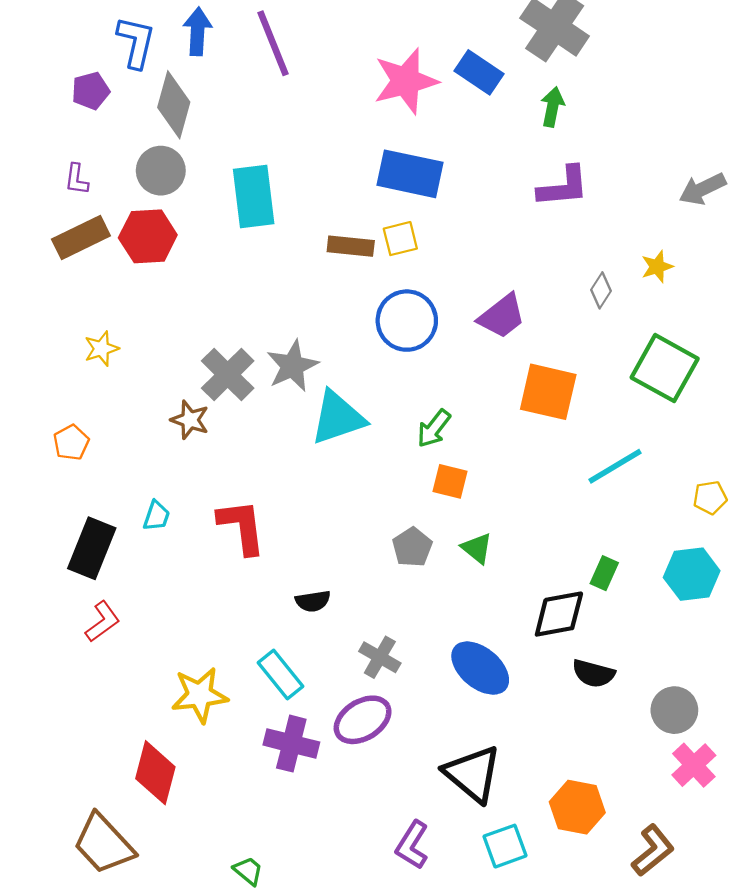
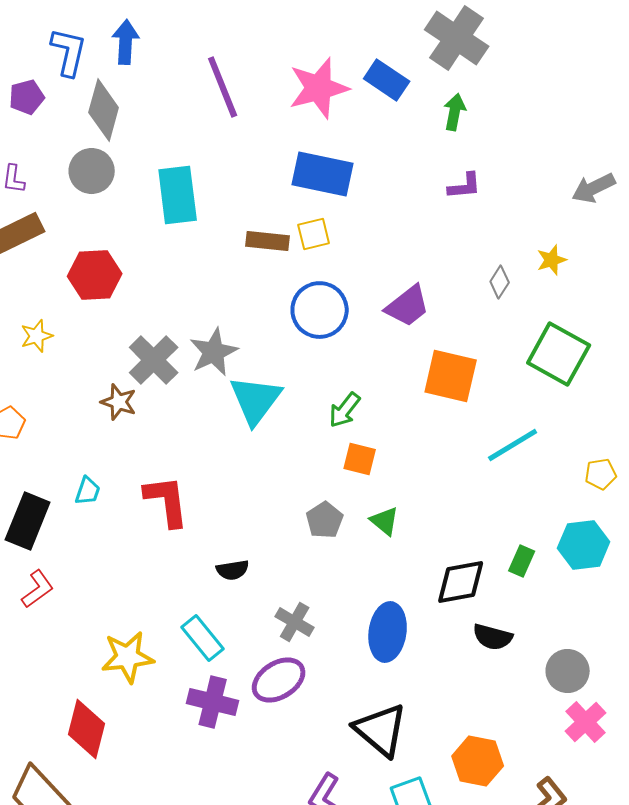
purple line: (273, 43) -> (223, 87), moved
purple L-shape: (563, 187) -> (465, 186), size x0.7
red hexagon: (148, 236) -> (95, 275), moved
cyan triangle: (338, 418) -> (256, 400), turned -34
green rectangle: (604, 573) -> (522, 561), moved
blue ellipse: (480, 668) -> (388, 632), turned 58

